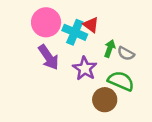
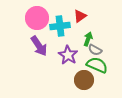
red triangle: (91, 25) -> (80, 16), moved, turned 48
cyan cross: (75, 32) -> (60, 26), turned -30
gray semicircle: (126, 54) -> (95, 50), moved

